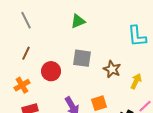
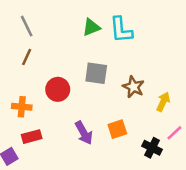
cyan L-shape: (137, 36) -> (121, 30), moved
brown line: (26, 53) -> (27, 57), moved
orange cross: (22, 85) -> (22, 107), turned 35

